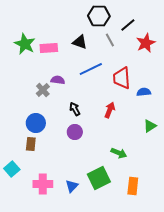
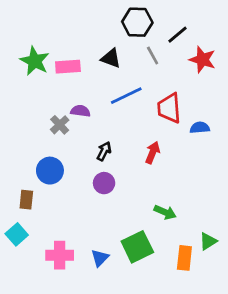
red star: (146, 43) -> (202, 60), turned -30
black arrow: (75, 109) -> (104, 151), turned 56
green triangle: (150, 126) -> (208, 241), moved
brown rectangle: (31, 144) -> (26, 200), moved

